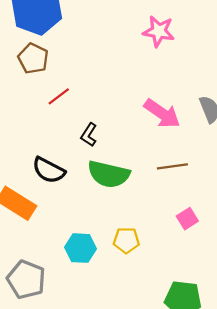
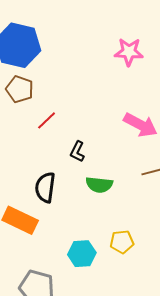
black semicircle: (49, 170) -> (45, 187), turned 76
green semicircle: (109, 174) -> (99, 185), size x0.7

